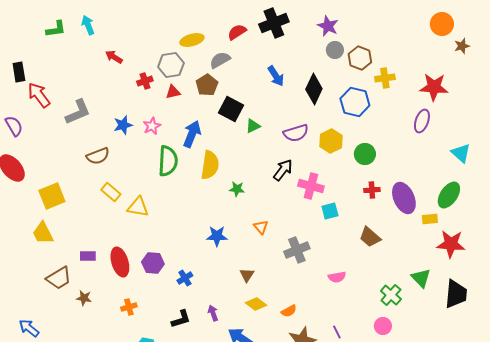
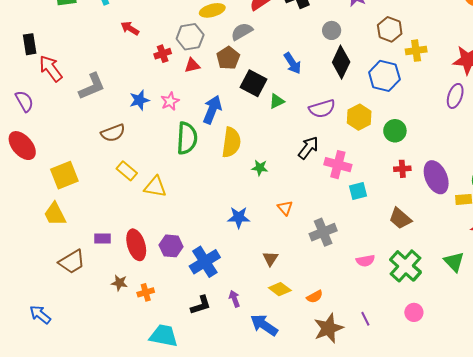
gray circle: (335, 50) -> (332, 30), moved
blue arrow: (276, 76) -> (293, 63), moved
blue cross: (185, 278) -> (205, 262), size x1.8
green cross: (391, 295) -> (406, 266), moved, size x1.4
brown star: (84, 298) -> (119, 283), moved

